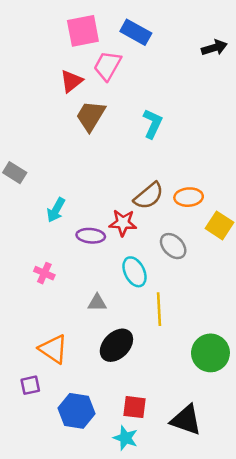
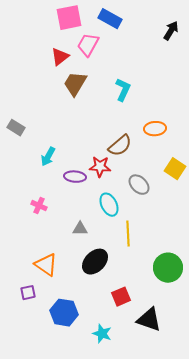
black arrow: (214, 48) -> (171, 31), turned -42
orange ellipse: (189, 197) -> (155, 129), moved
red square: (134, 407) -> (121, 297), moved, turned -30

